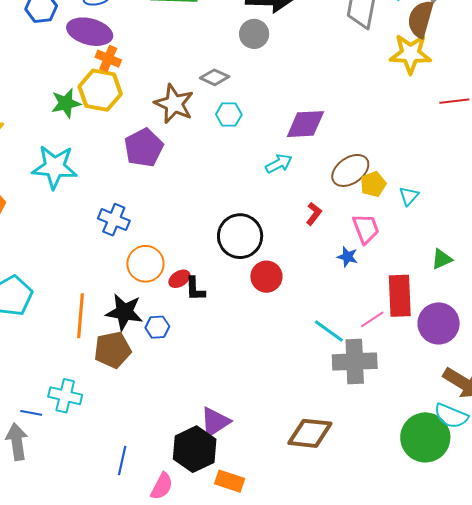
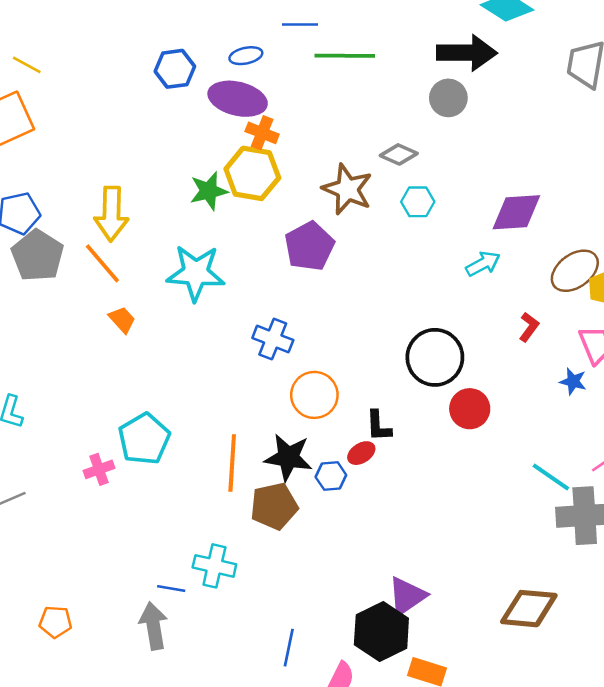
red ellipse: (179, 279) -> (361, 453), moved

